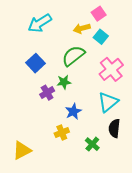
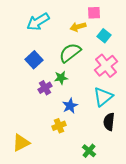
pink square: (99, 14) -> (94, 13), turned 32
cyan square: (101, 37) -> (104, 36), moved
green cross: (92, 144) -> (89, 151), moved

